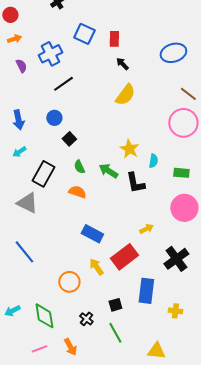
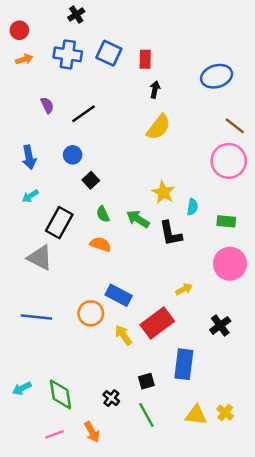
blue cross: (50, 54) -> (68, 54), moved, turned 35
black arrow: (122, 64) -> (155, 90), turned 56
purple semicircle: (21, 66) -> (47, 105), moved
blue line: (24, 252) -> (36, 317), turned -45
black cross: (176, 259) -> (220, 325), size x0.7
orange circle: (69, 282) -> (91, 313), moved
yellow cross: (175, 311) -> (225, 413), moved, turned 32
yellow triangle: (156, 351) -> (196, 415), moved

